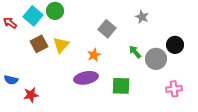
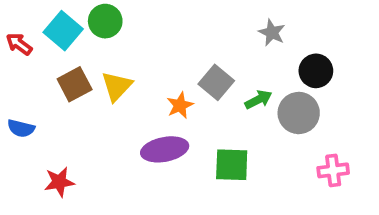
gray square: (107, 29) -> (216, 82), moved
black circle: (175, 45) -> (316, 71), moved
green arrow: (135, 52) -> (258, 100), turned 104
blue semicircle: (11, 80) -> (21, 128), moved

